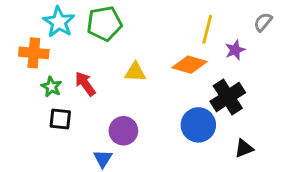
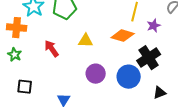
green star: (51, 87) -> (15, 55), moved
black square: (60, 119) -> (25, 87), moved
purple circle: (123, 131) -> (96, 74), moved

